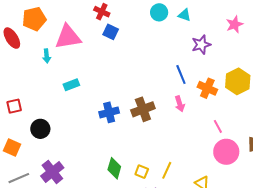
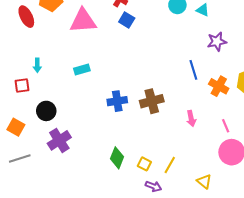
cyan arrow: (47, 56) -> (37, 65), moved
pink arrow: (180, 104) -> (191, 119), moved
purple cross: (52, 172) -> (59, 140), moved

